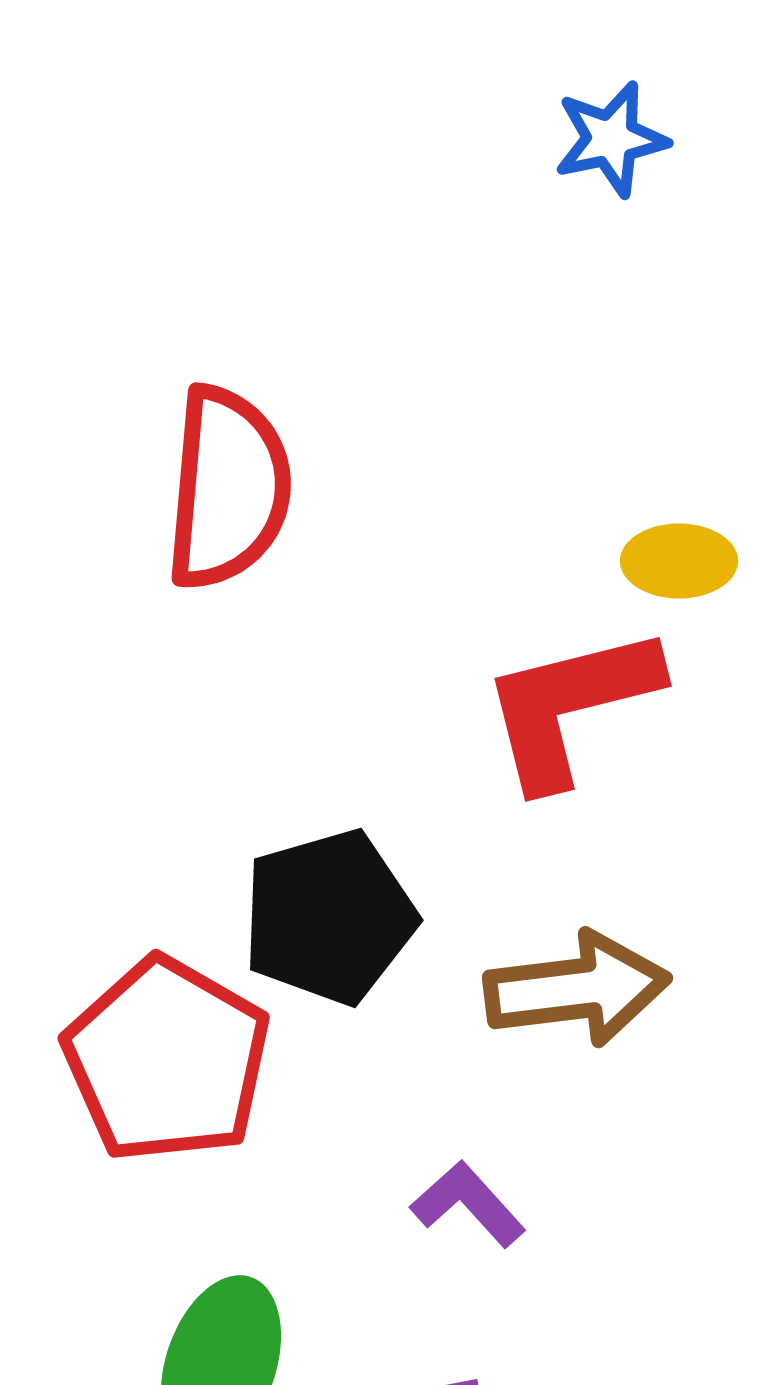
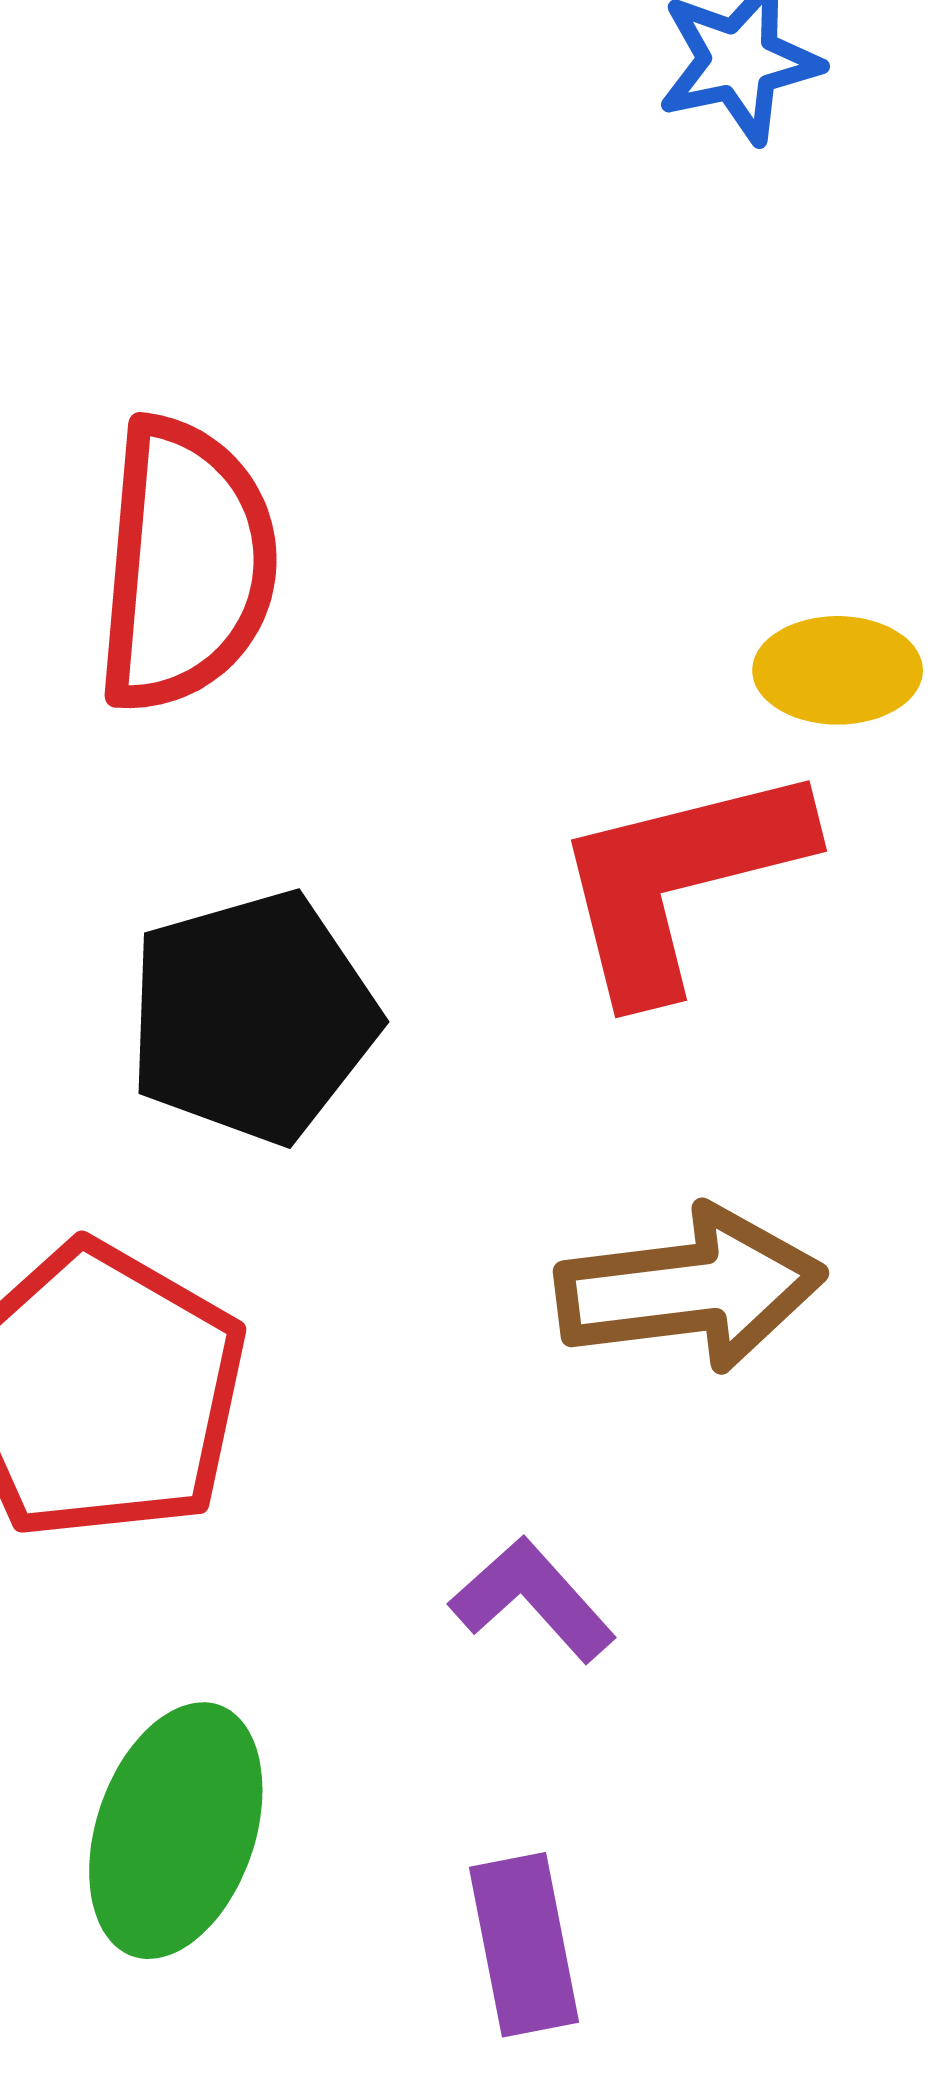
black pentagon: (329, 917) -> (252, 1017), moved

